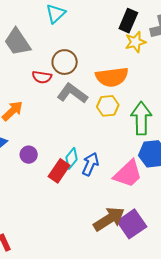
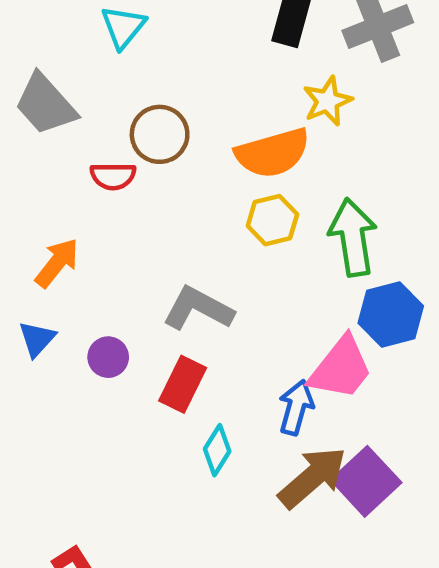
yellow star: (135, 42) -> (327, 101), moved
gray L-shape: (72, 93) -> (198, 309), moved
cyan diamond: (72, 158) -> (217, 450), moved
blue arrow: (90, 164) -> (296, 407), moved

